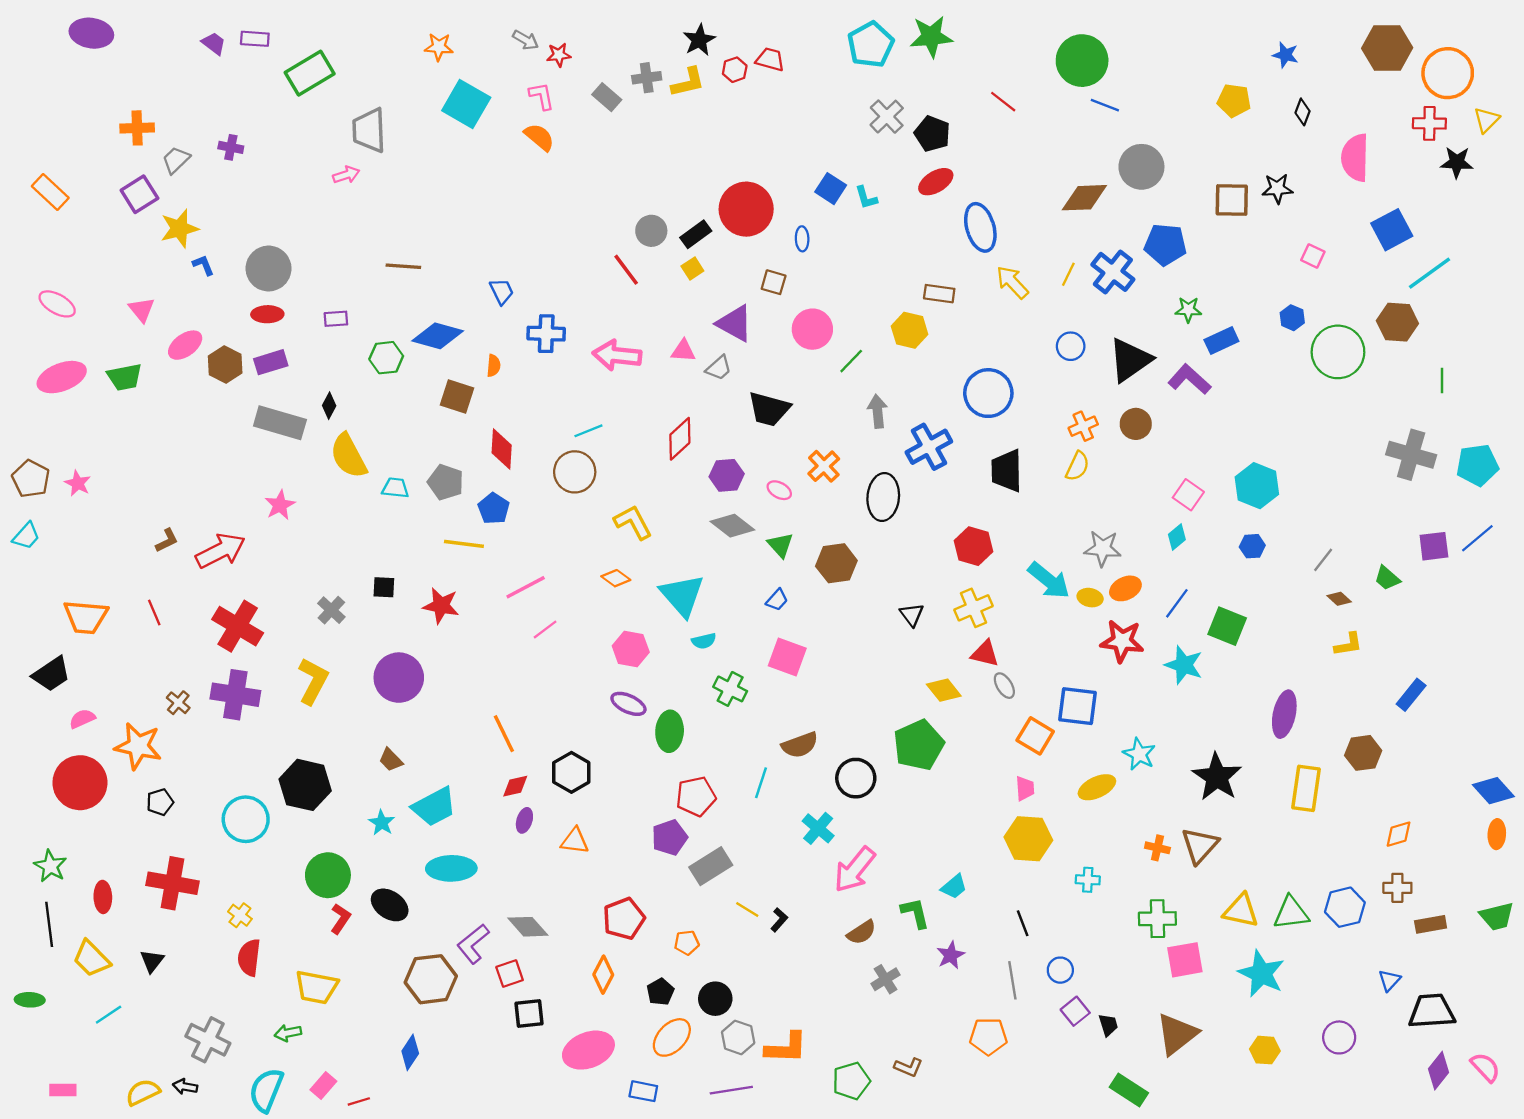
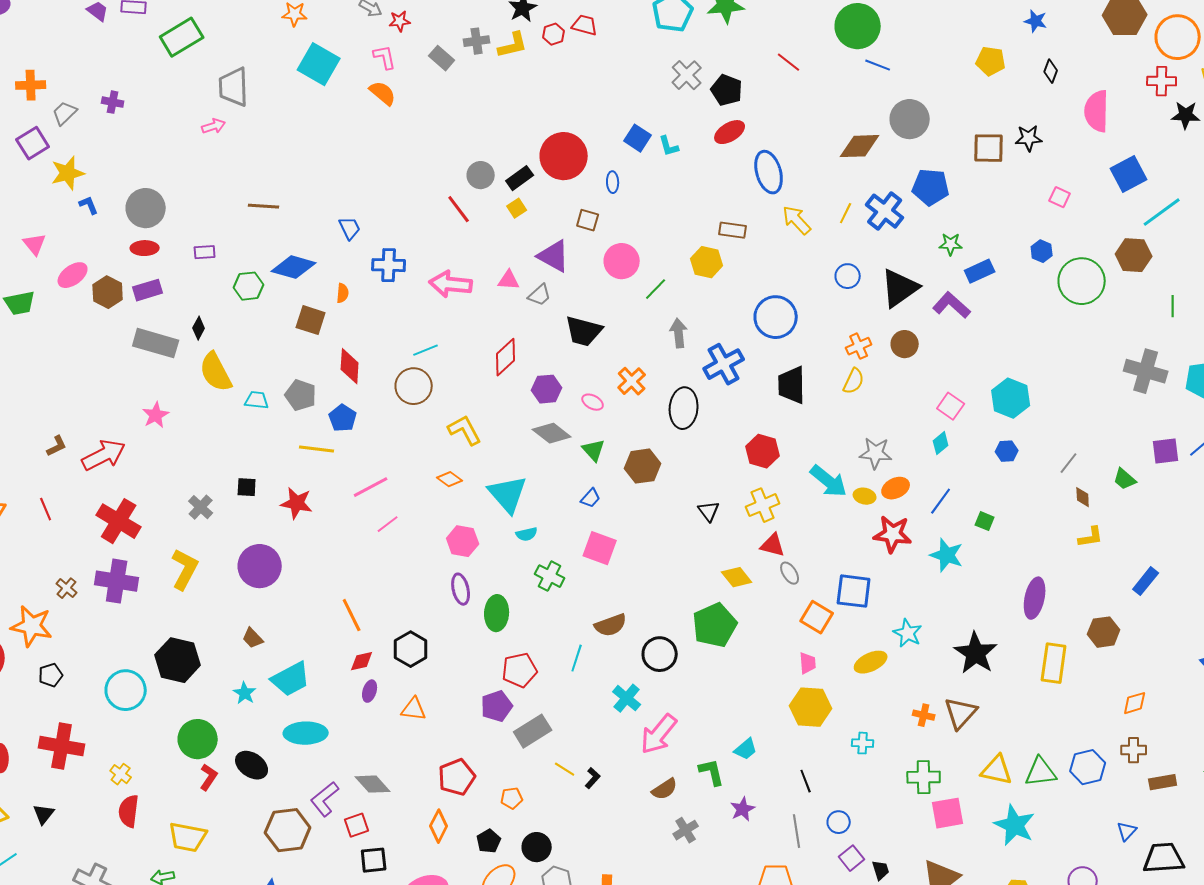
brown diamond: (1339, 599) -> (1083, 497), turned 45
green square: (1227, 626) -> (985, 521), size x0.6
purple ellipse: (628, 704) -> (461, 589), turned 52

